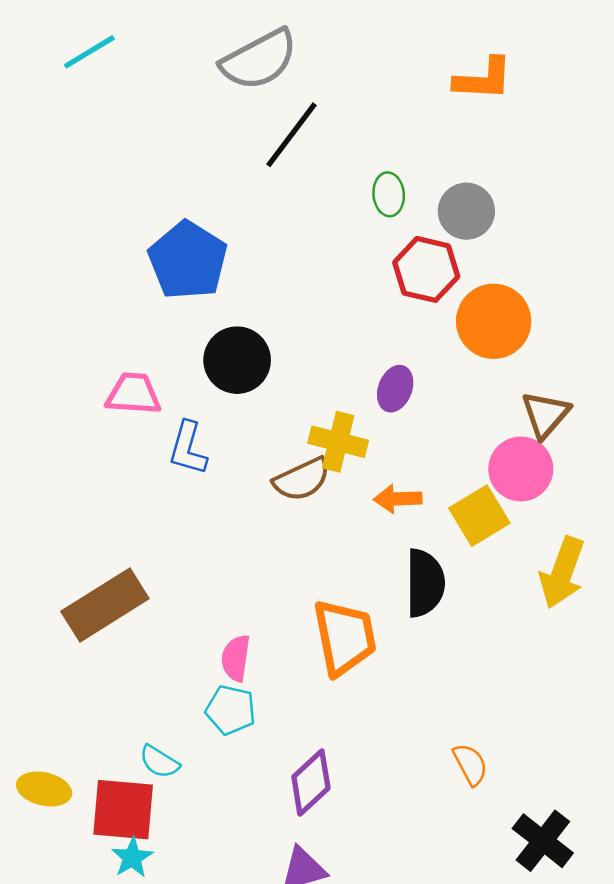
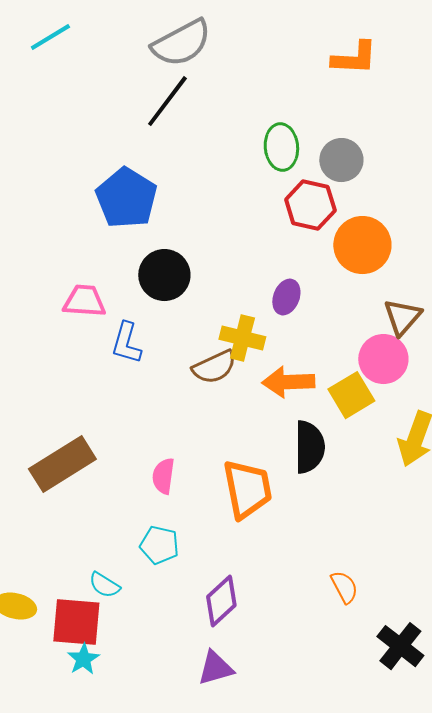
black line: (291, 135) -> (167, 101), moved
green ellipse: (389, 194) -> (281, 147), size x1.4
orange arrow: (398, 499) -> (288, 382), size x1.4
pink semicircle: (236, 658) -> (163, 476), moved

